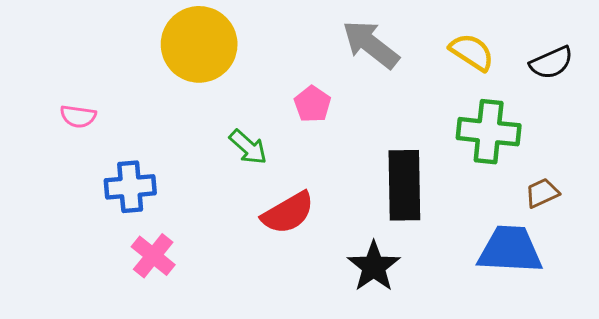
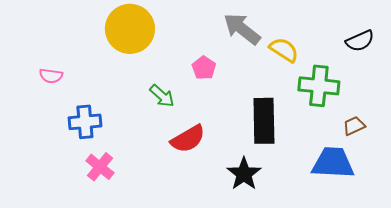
yellow semicircle: (472, 52) -> (284, 50), moved

